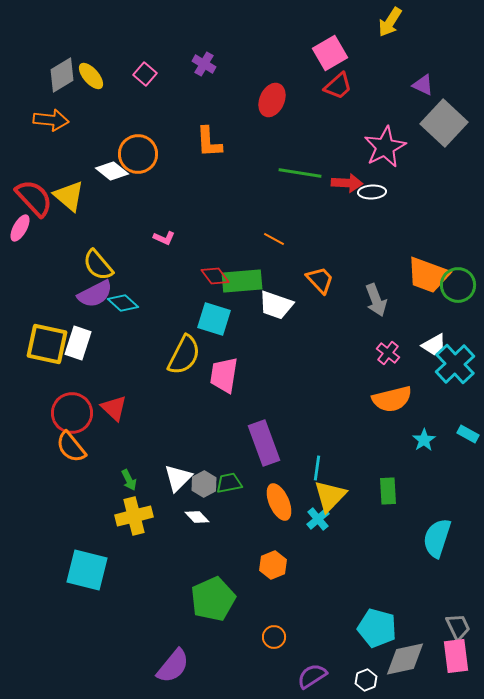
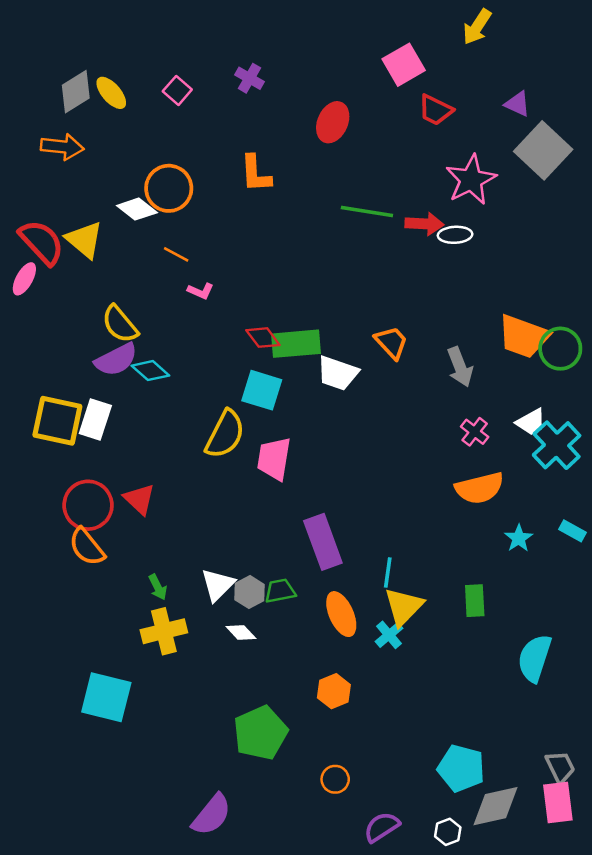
red trapezoid: (338, 86) -> (435, 110), moved, turned 68
orange line: (274, 239) -> (176, 254), moved

